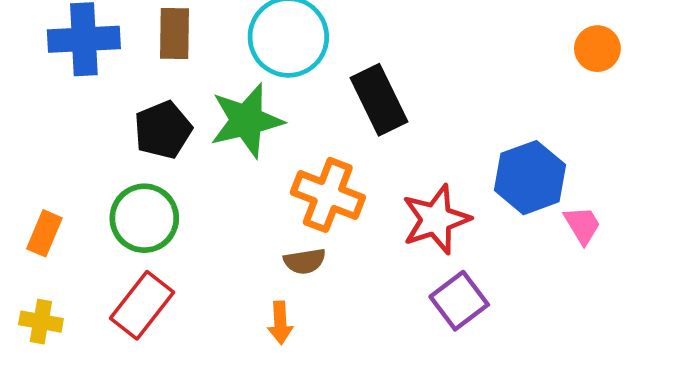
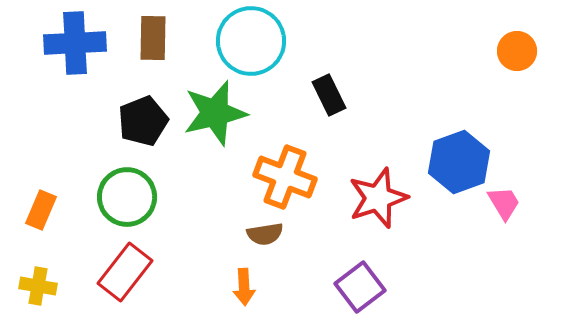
black rectangle: (379, 100) -> (329, 95), size x0.7
purple square: (459, 301) -> (360, 287), moved

